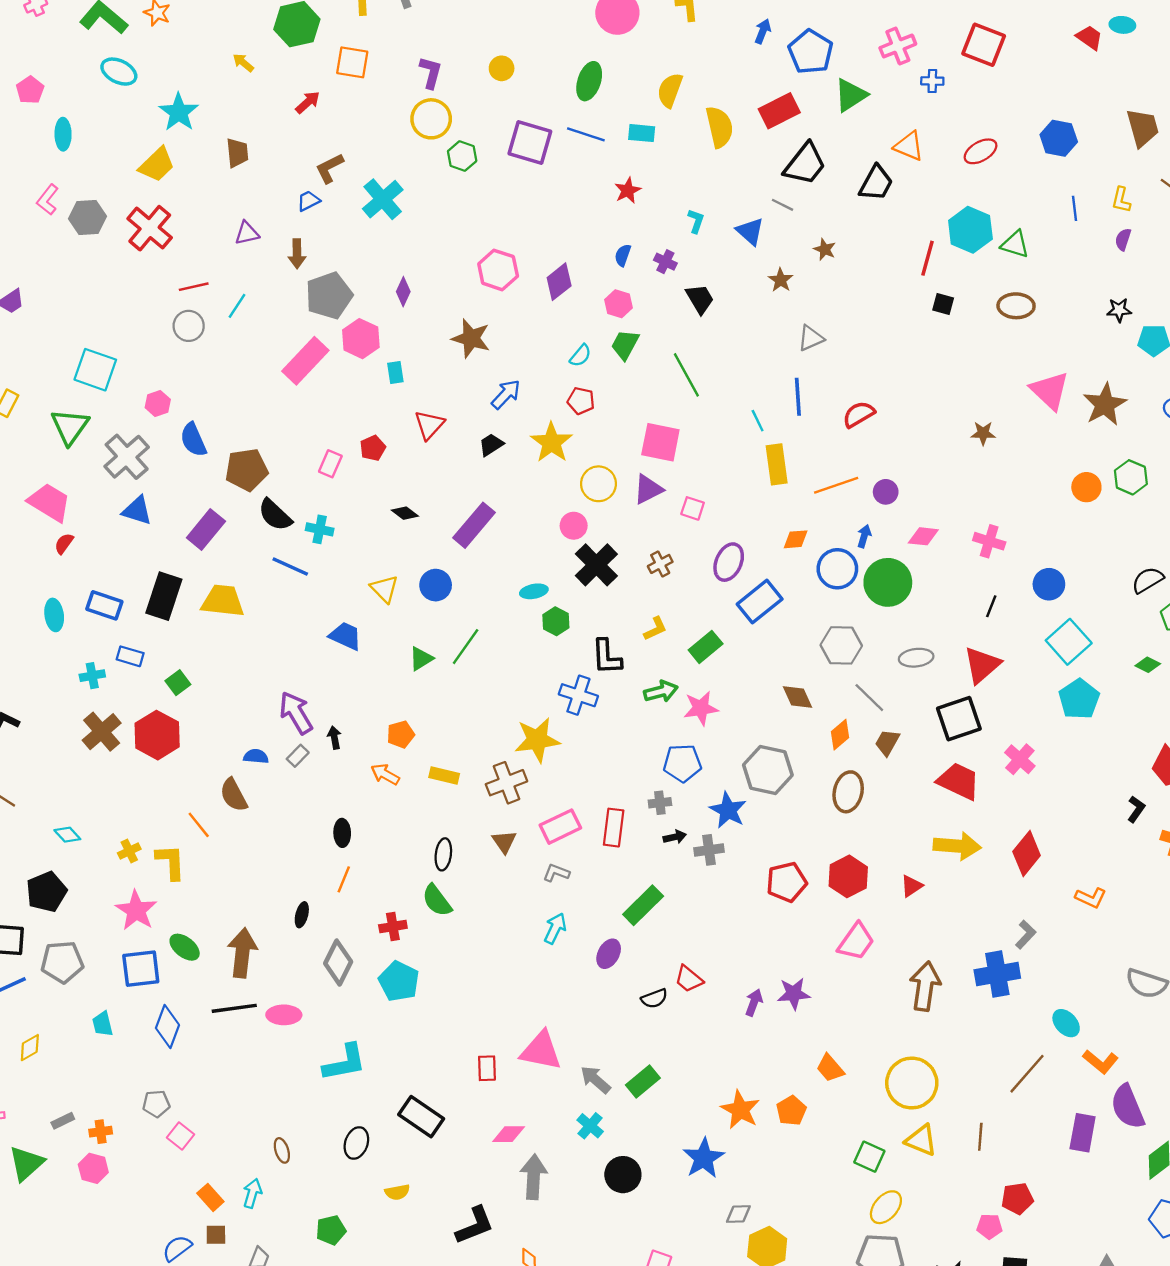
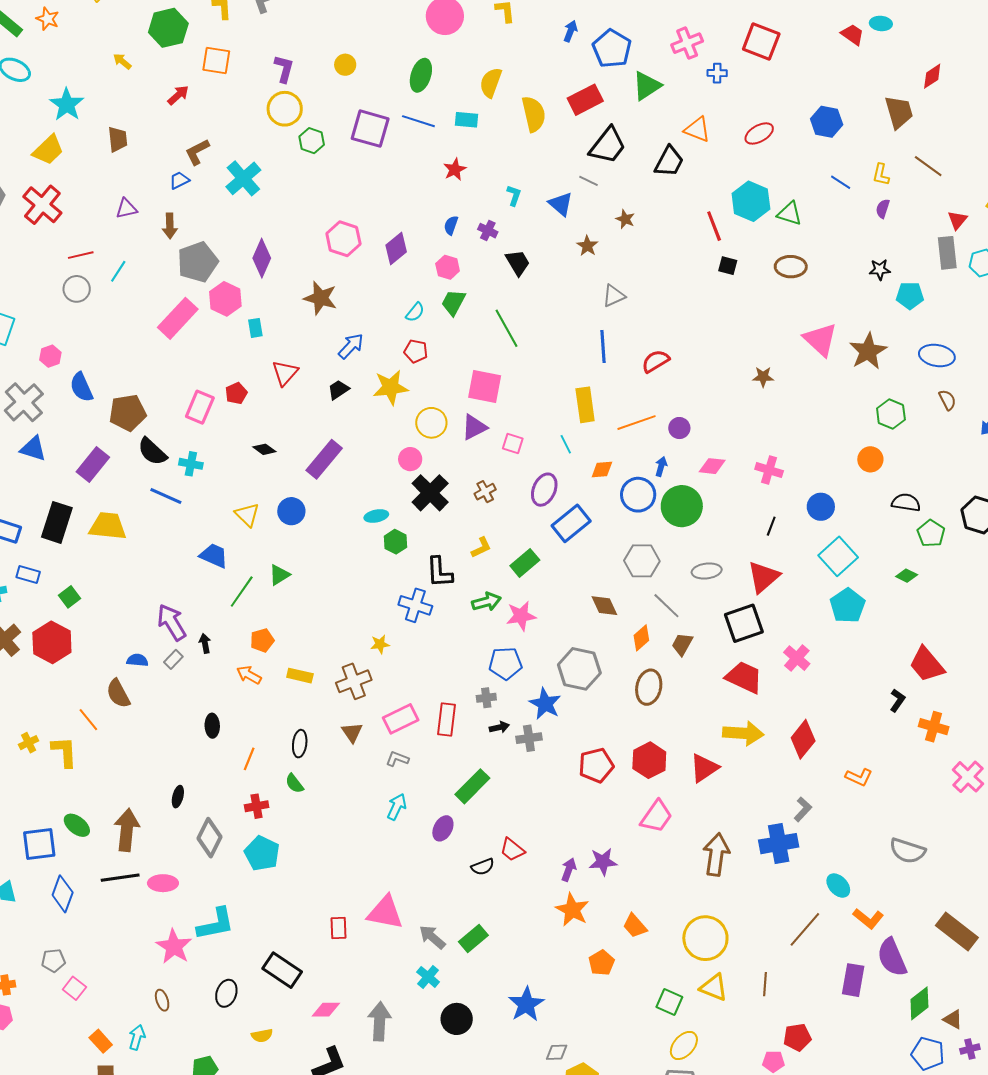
blue line: (1074, 208) -> (841, 182), turned -50
red line: (928, 258) -> (714, 226), turned -36
purple diamond: (403, 292) -> (262, 258), size x1.5
cyan line: (758, 421) -> (566, 444), moved
yellow star: (551, 442) -> (391, 387), turned 30
pink rectangle: (330, 464) -> (200, 407), size x1.4
orange circle: (1086, 487) -> (870, 459), moved
black semicircle: (1148, 580) -> (906, 503), turned 40
green line: (466, 647) -> (242, 592), moved
yellow star: (537, 740) -> (380, 644), size x0.5
orange line: (344, 879) -> (249, 759), moved
red triangle: (912, 886) -> (704, 768), size x1.5
green semicircle: (437, 900) -> (294, 783), size x0.7
pink star: (136, 910) -> (174, 947), moved
orange star: (740, 1110) -> (572, 910), moved
pink diamond: (509, 1134) -> (326, 1010), moved

